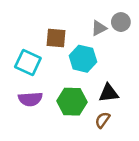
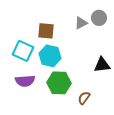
cyan hexagon: (83, 59) -> (50, 56), moved
black triangle: (109, 93) -> (102, 65), moved

